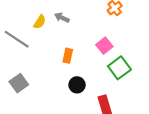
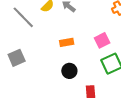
orange rectangle: (68, 56) -> (67, 42), turned 56

